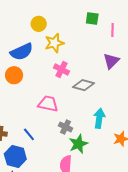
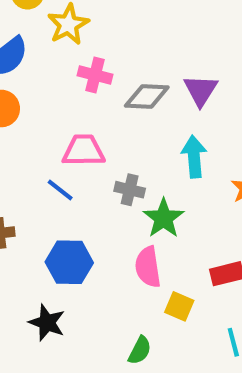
purple triangle: (111, 61) -> (201, 90), moved
blue line: (29, 134) -> (60, 190), moved
blue hexagon: (15, 157) -> (69, 262), moved

